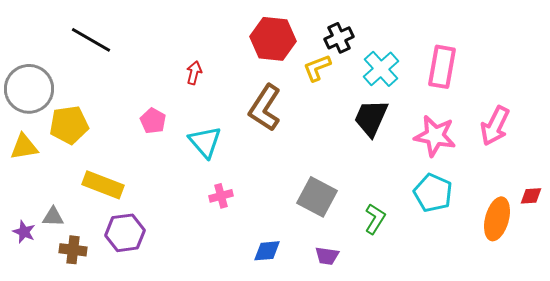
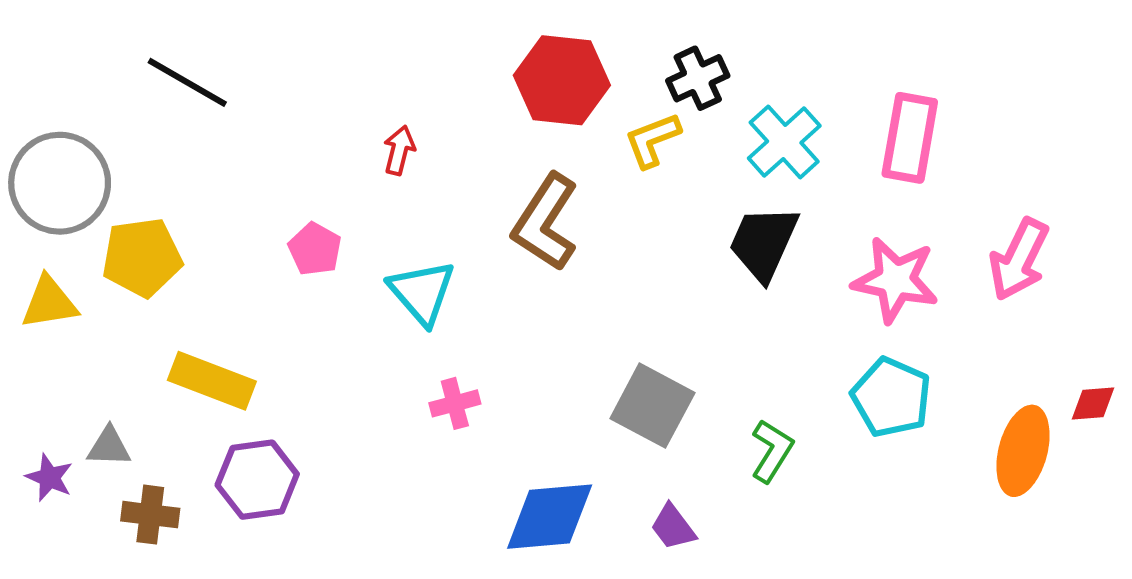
blue diamond: (267, 251) -> (550, 517), size x1.6
purple trapezoid: (327, 256) -> (673, 527), turned 45

